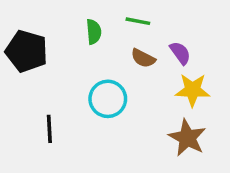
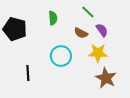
green line: (138, 21) -> (88, 12), moved, turned 32
yellow star: (193, 90) -> (98, 53), moved

